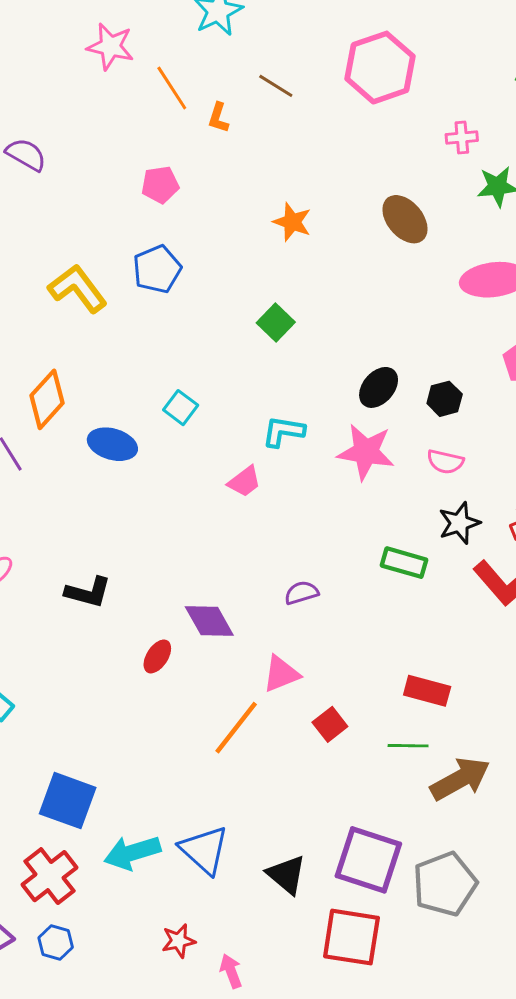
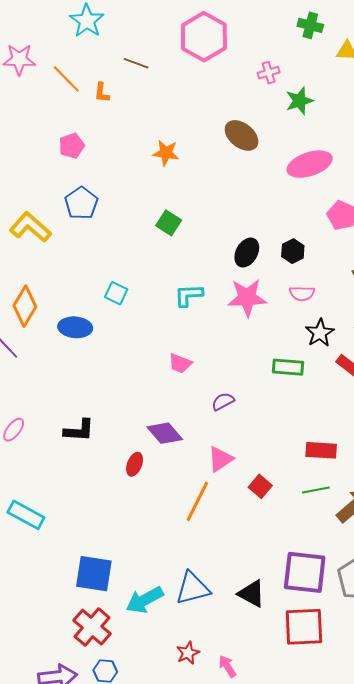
pink trapezoid: (244, 481) -> (180, 363), moved, turned 70
blue triangle: (204, 850) -> (193, 588), turned -45

